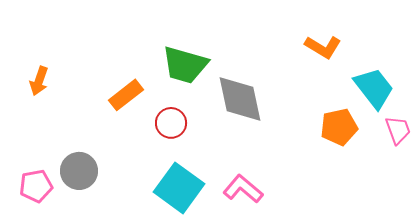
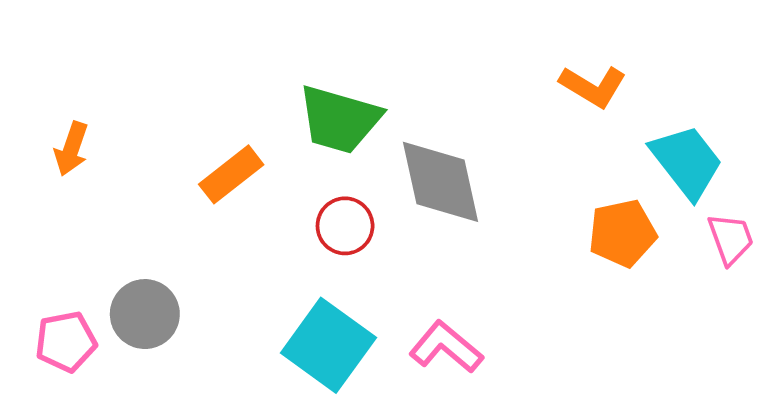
red circle: (171, 123) -> (345, 226), moved

